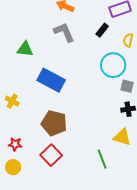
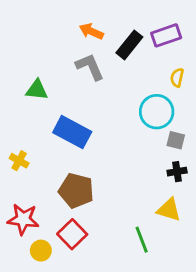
black rectangle: (102, 30) -> (129, 45), moved, size x1.5
red star: (15, 144) -> (23, 219), size x1.6
yellow circle: (13, 167) -> (41, 251), moved

